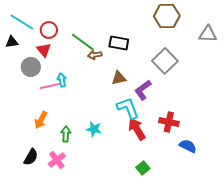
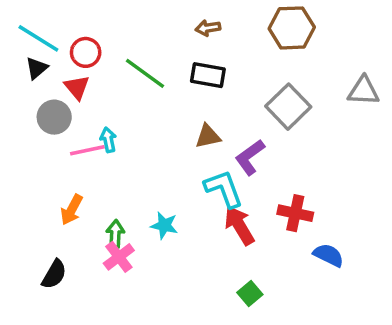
gray triangle: (208, 34) -> (363, 91), moved
black triangle: (12, 42) -> (37, 68), moved, turned -32
brown arrow: (95, 55) -> (208, 28), moved
pink cross: (57, 160) -> (119, 257), moved

